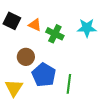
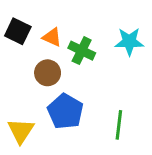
brown circle: (26, 57) -> (48, 73), moved
green line: (69, 84) -> (119, 125), moved

